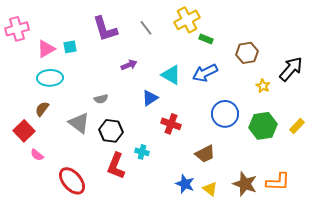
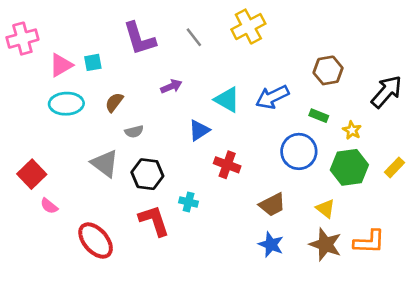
green rectangle: (206, 39) -> (319, 116), moved
yellow star: (263, 86) -> (352, 130), moved
brown semicircle: (42, 109) -> (114, 102), moved
red L-shape: (116, 166) -> (154, 221), turned 140
blue star: (185, 184) -> (271, 245), moved
yellow triangle: (210, 189) -> (325, 209), moved

